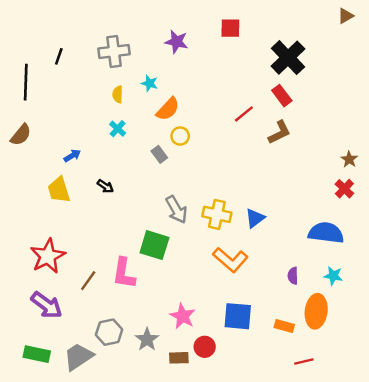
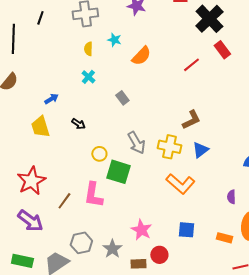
black cross: (288, 58) -> (209, 19), moved
orange semicircle: (168, 109) -> (141, 56), moved
brown L-shape: (279, 132) -> (191, 120), moved
yellow circle: (180, 136) -> (99, 154), moved
blue square: (238, 316) -> (186, 230), size x0.7

